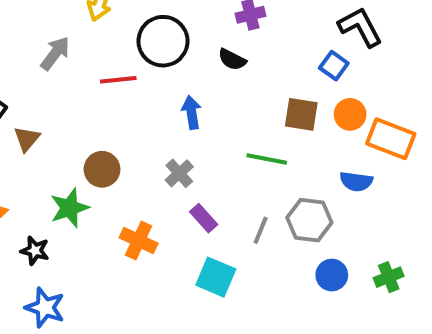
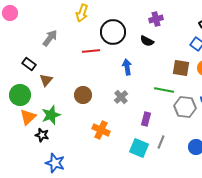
gray arrow: (55, 53) -> (50, 38), moved
green star: (69, 208) -> (51, 115), moved
purple rectangle: (204, 218) -> (146, 119), moved, turned 56
gray hexagon: (309, 220) -> (185, 107), moved
gray line: (261, 230) -> (161, 142), moved
black star: (35, 251) -> (42, 135), moved

